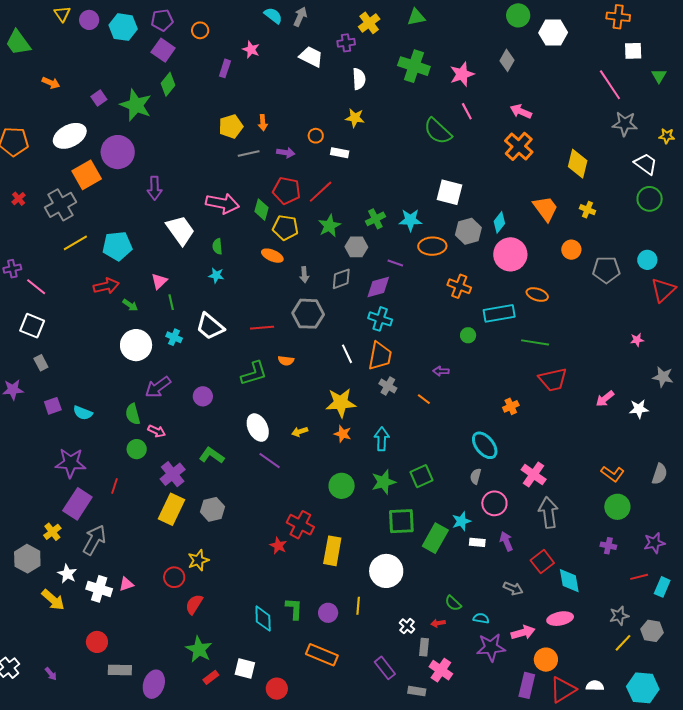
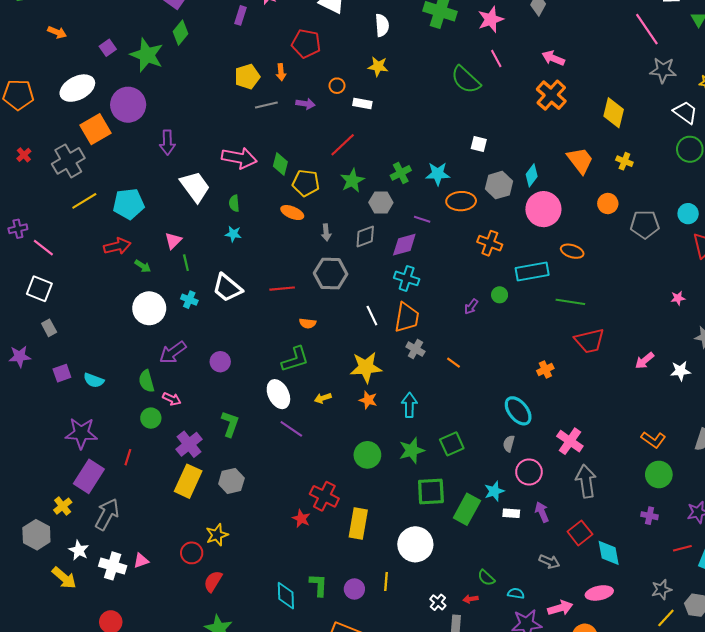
red pentagon: (287, 191) -> (306, 44), moved
white square: (450, 192) -> (479, 144), size x0.6
purple arrow: (441, 371) -> (471, 307), moved, turned -56
green L-shape: (254, 374) -> (295, 359), moved
green L-shape: (212, 455) -> (230, 424), turned 75

